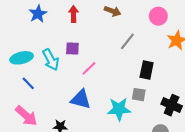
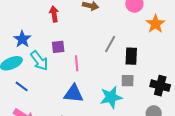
blue star: (38, 14) -> (22, 39), moved
gray line: (127, 41) -> (110, 44), moved
pink line: (89, 68) -> (77, 63), turned -42

